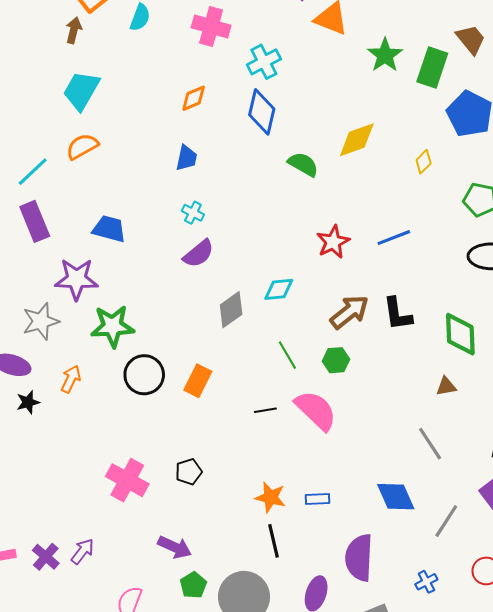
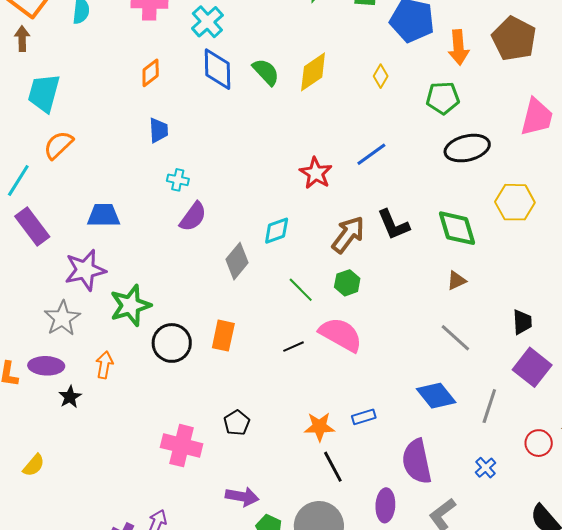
green semicircle: (303, 164) -> (266, 72), moved, turned 32

